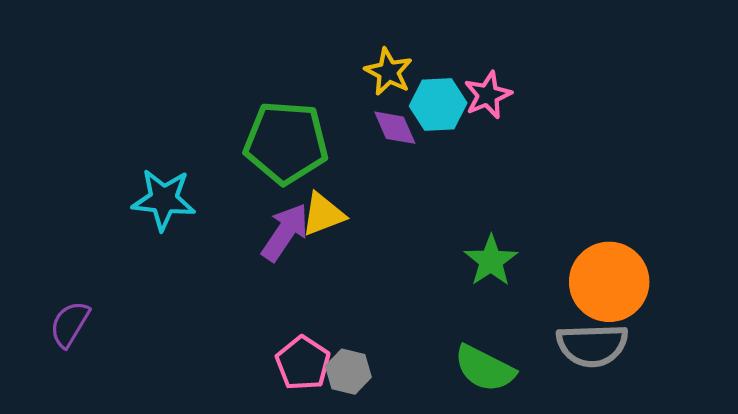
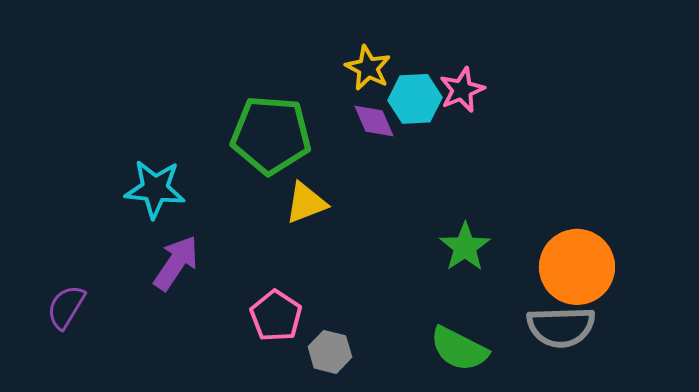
purple arrow: (285, 232) -> (176, 263), moved
pink pentagon: (303, 363) -> (276, 316), moved

